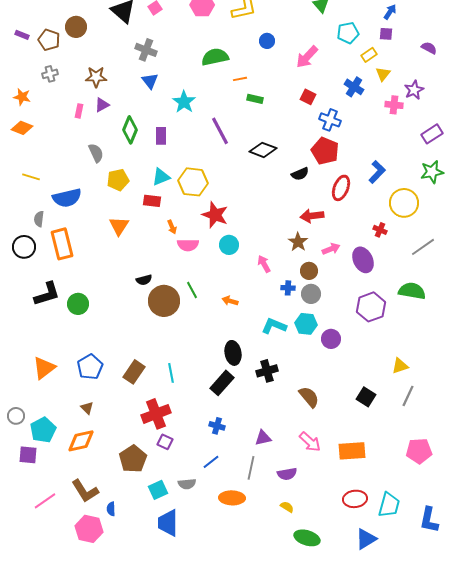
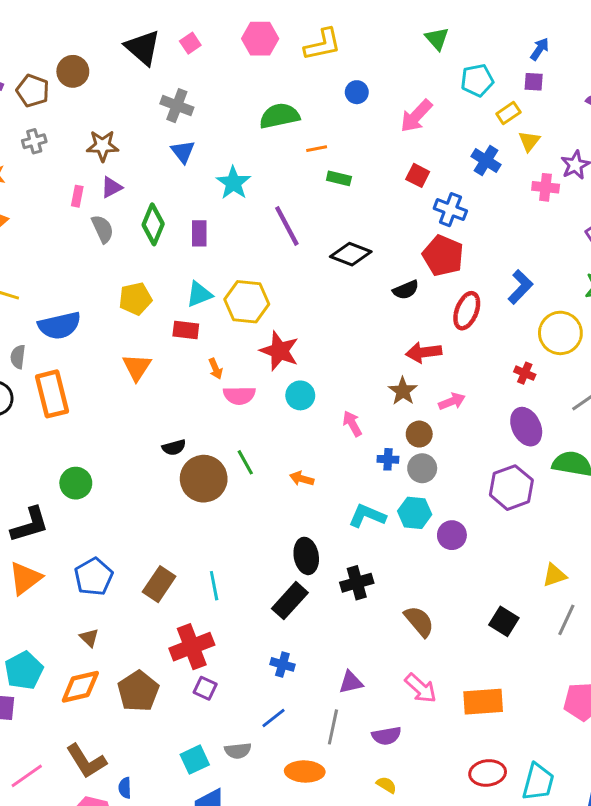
gray semicircle: (96, 153) -> (103, 229), moved
purple ellipse: (363, 260) -> (526, 427), moved
black L-shape: (47, 294) -> (30, 525), moved
brown pentagon: (133, 459) -> (138, 691), moved

